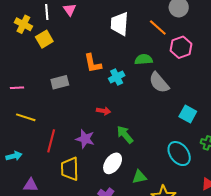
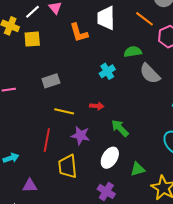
white line: (47, 12) -> (33, 12), turned 56
yellow square: (44, 39) -> (32, 39), turned 30
orange L-shape: (93, 63) -> (79, 33), moved
yellow line: (26, 117) -> (64, 111), moved

